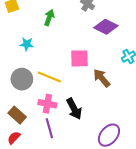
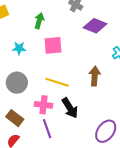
pink square: (79, 58) -> (53, 45), moved
yellow line: (49, 77) -> (57, 82), moved
brown arrow: (102, 78) -> (95, 76), turned 48

